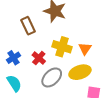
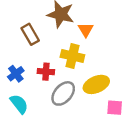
orange triangle: (85, 49) -> (86, 30), moved
red cross: (39, 58) -> (46, 72), turned -32

